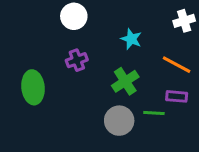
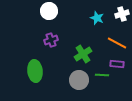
cyan star: (131, 39) -> (97, 18), moved
green ellipse: (33, 87) -> (35, 71), moved

